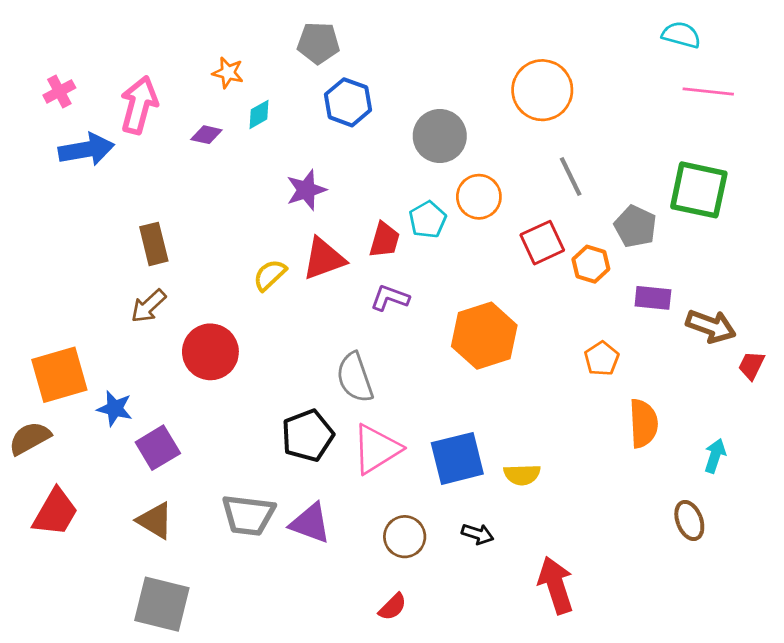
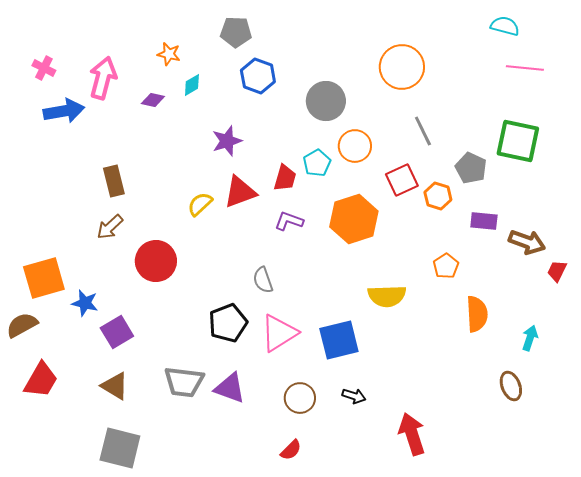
pink cross: (59, 91) -> (44, 68), turned -35
orange hexagon: (484, 336) -> (354, 219), moved
gray semicircle: (355, 377) -> (263, 280), size x0.7
yellow semicircle: (522, 475) -> (387, 296), moved, size x1.4

